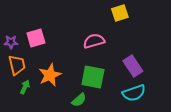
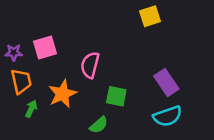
pink semicircle: (94, 41) -> (90, 65), moved, turned -60
green square: (93, 77) -> (116, 96), size x0.7

